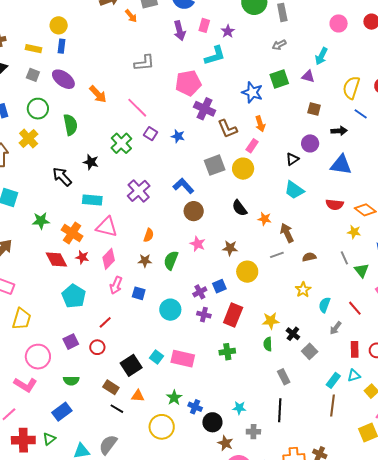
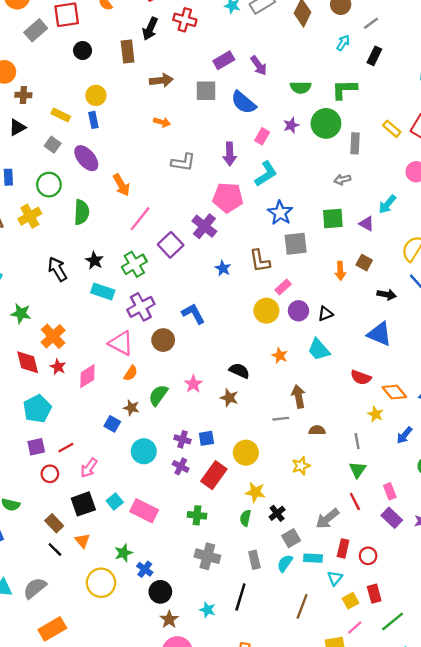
orange arrow: (131, 16) -> (162, 122), moved, turned -48
purple arrow: (180, 31) -> (230, 154), moved
purple star: (228, 31) -> (291, 125), moved
blue rectangle: (61, 46) -> (93, 120), turned -32
cyan L-shape: (215, 56) -> (266, 174), turned -30
blue star: (252, 92) -> (280, 213), moved
pink line: (137, 108) -> (140, 219), moved, turned 70
purple cross: (205, 109) -> (204, 226), moved
orange arrow: (260, 124) -> (340, 271), moved
purple square: (151, 134) -> (171, 245), size x1.5
blue star: (178, 136) -> (223, 268), moved
green cross: (121, 143) -> (134, 264), moved
purple circle: (310, 143) -> (298, 311), moved
gray square: (215, 165) -> (296, 244), moved
cyan rectangle: (92, 200) -> (103, 292), moved
black semicircle: (240, 208) -> (239, 371), moved, turned 138
brown circle: (194, 211) -> (163, 340), moved
orange star: (265, 219) -> (280, 356), moved
pink triangle: (107, 227) -> (121, 343), moved
orange semicircle: (149, 235) -> (131, 373), moved
brown star: (145, 261) -> (131, 408), moved
green triangle: (362, 270) -> (357, 470), moved
yellow circle: (247, 272) -> (246, 453), moved
pink arrow: (116, 285) -> (89, 468), moved
purple cross: (200, 292) -> (182, 439), turned 32
cyan semicircle: (324, 305) -> (285, 563), moved
gray arrow: (336, 328) -> (327, 519), size x1.5
purple square: (71, 342) -> (36, 447), moved
cyan triangle: (354, 376) -> (335, 578), turned -48
cyan rectangle: (333, 380) -> (313, 558), moved, turned 42
orange triangle: (138, 396) -> (82, 541), turned 32
cyan star: (239, 408) -> (208, 610), moved
gray cross: (253, 432) -> (207, 556), moved, size x1.5

